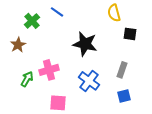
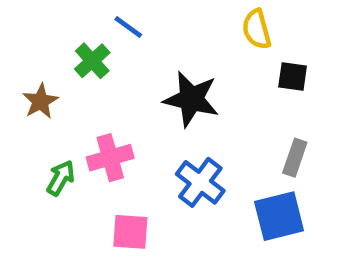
green cross: (32, 21) -> (92, 61), moved
gray rectangle: (122, 70) -> (295, 158), moved
blue square: (124, 96) -> (279, 216), size x1.6

